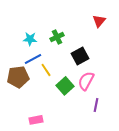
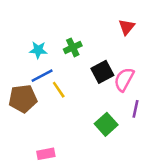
pink semicircle: (86, 81) -> (124, 79), moved
green square: (65, 86) -> (106, 124), moved
purple line: (96, 105) -> (136, 109), moved

